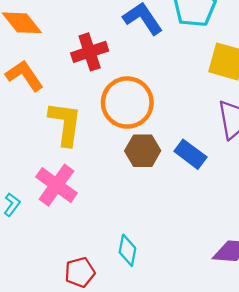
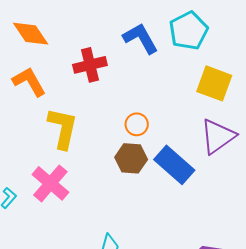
orange circle: (127, 103) -> (137, 124), moved, size x0.5
blue rectangle: (190, 154) -> (174, 165), size x1.4

